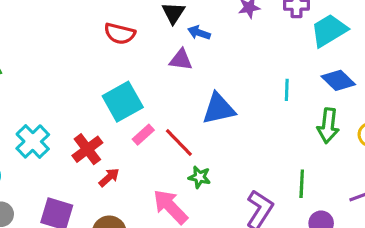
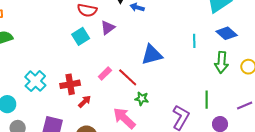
purple triangle: (181, 60) -> (108, 28), moved, turned -42
cyan square: (123, 102) -> (81, 36), moved, size x0.7
red cross: (87, 149) -> (70, 84), turned 30

